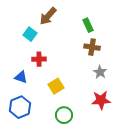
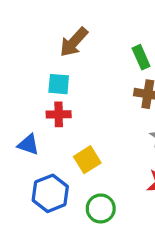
cyan square: (30, 34) -> (59, 84), moved, turned -32
blue hexagon: (20, 107) -> (50, 193), moved

